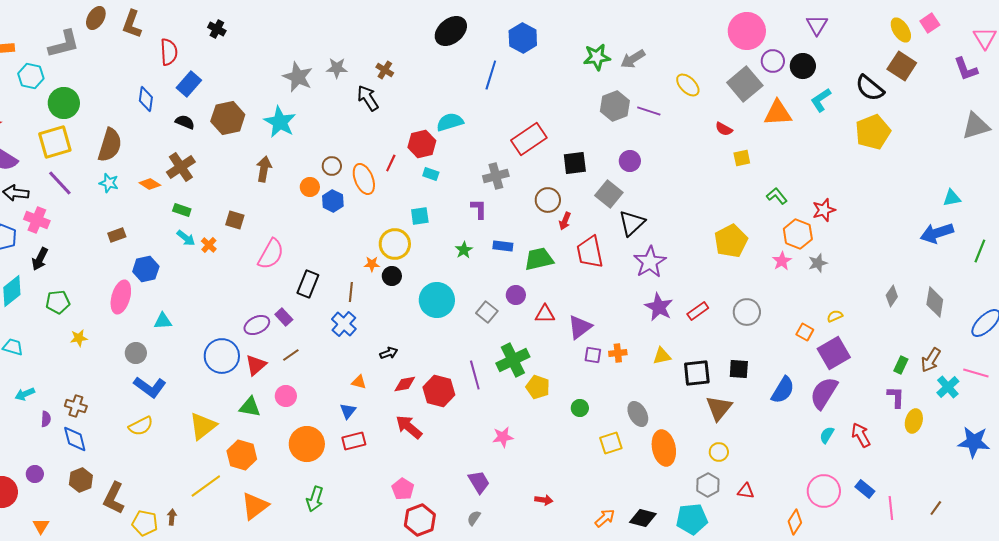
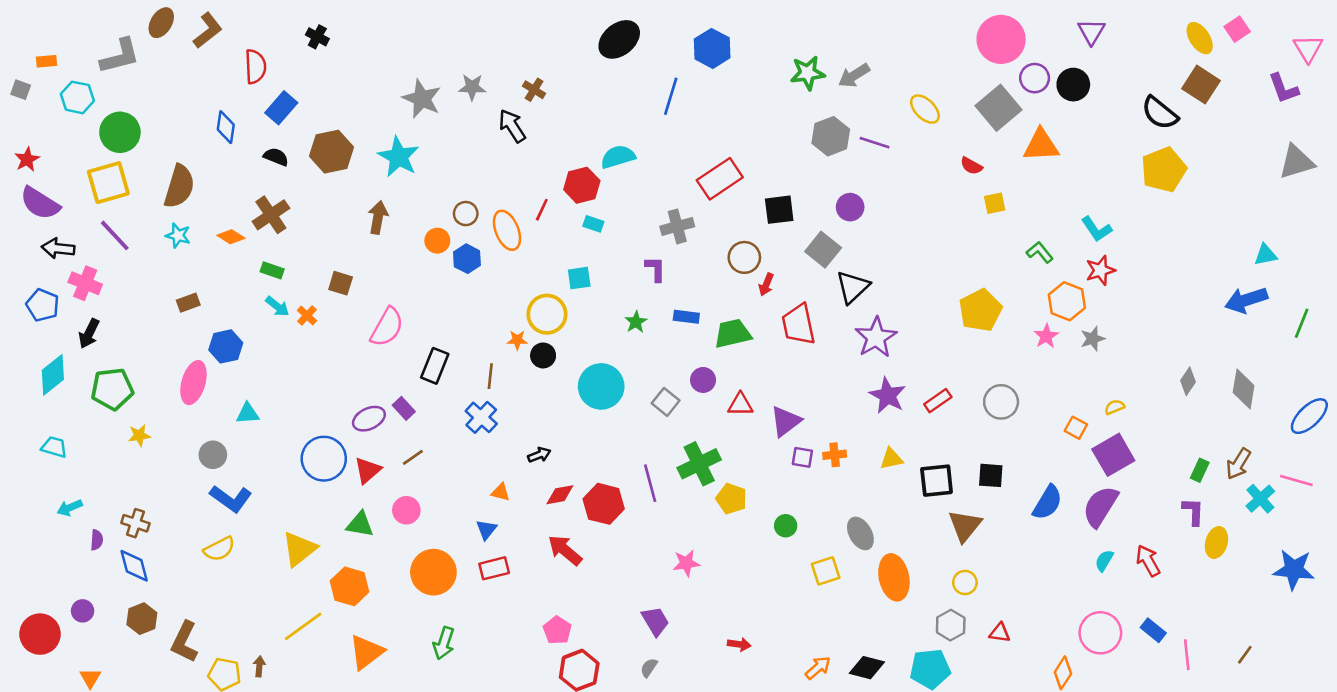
brown L-shape: (132, 24) -> (208, 30), turned -148
cyan L-shape: (821, 100) -> (1096, 229), moved, turned -90
green pentagon: (58, 302) -> (112, 389), size x1.4

